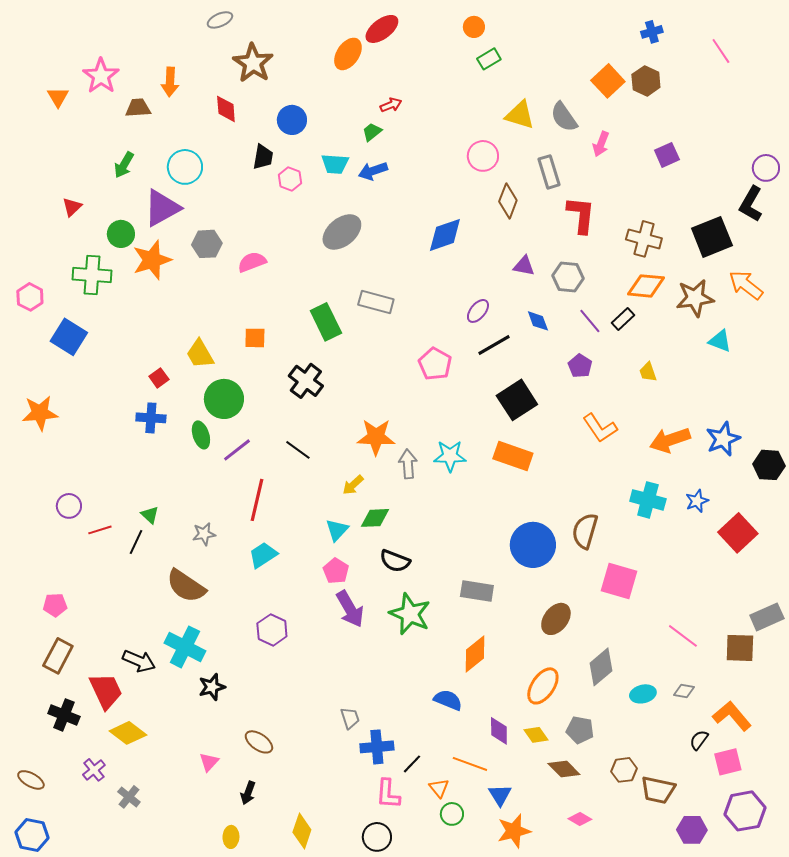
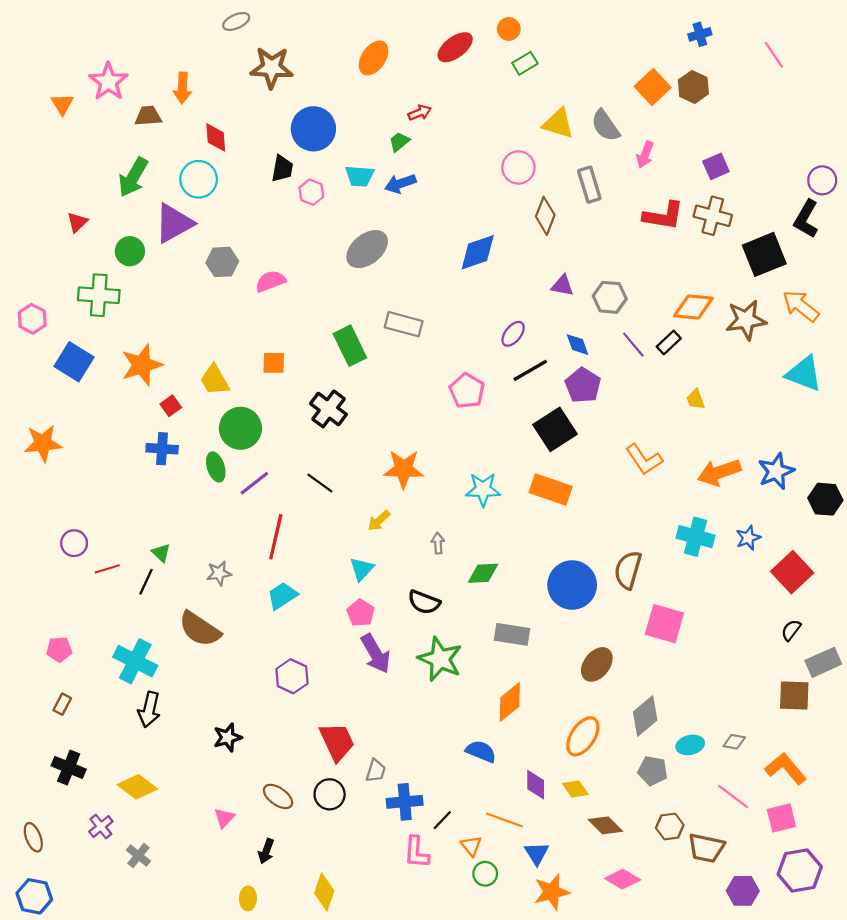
red ellipse: (382, 29) -> (455, 47), moved
brown star: (253, 63) -> (272, 68), turned -30
red diamond: (226, 109) -> (216, 137), moved
blue circle: (292, 120) -> (313, 129), size x1.4
green arrow: (124, 165) -> (133, 177), size x1.4
red L-shape: (581, 215) -> (663, 216), moved, turned 93
brown cross: (644, 239) -> (713, 216), moved
orange star: (152, 260) -> (142, 365), moved
cyan triangle: (720, 341) -> (804, 374), moved, size x1.5
purple pentagon: (580, 366) -> (583, 385), moved, size x1.4
gray arrow: (408, 464) -> (438, 543), moved, size x0.7
green diamond: (375, 518) -> (483, 573), moved
pink line: (683, 636) -> (733, 796), moved
cyan cross: (185, 647) -> (135, 661), moved
brown rectangle: (58, 656) -> (62, 704), size x0.6
black arrow: (139, 661) -> (149, 710), turned 80
red trapezoid: (106, 691) -> (337, 742), moved
gray trapezoid: (350, 718) -> (376, 771), turned 35
gray pentagon: (580, 730) -> (653, 771), moved
black semicircle: (699, 740) -> (791, 630), moved
brown ellipse: (31, 780) -> (33, 837), turned 40
pink diamond: (580, 819) -> (623, 879), size x1.4
black circle: (377, 837) -> (330, 794), moved

